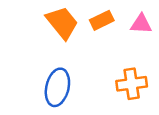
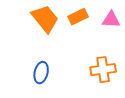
blue ellipse: (57, 87) -> (41, 73), size x0.7

